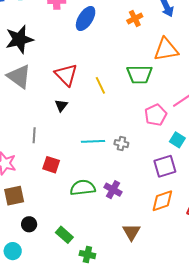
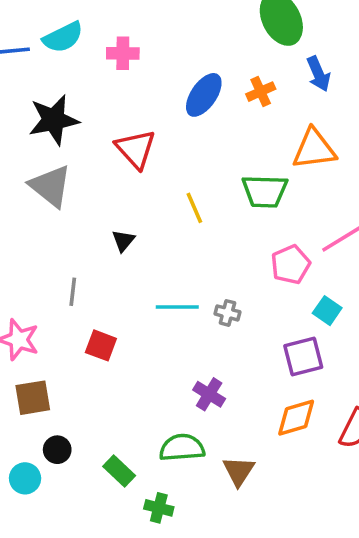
blue ellipse: (86, 19) -> (204, 95), moved
red triangle: (66, 75) -> (136, 149), moved
green semicircle: (83, 188) -> (182, 448), moved
cyan circle: (13, 251) -> (25, 478), moved

